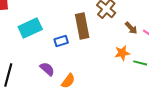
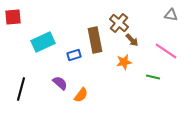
brown arrow: (131, 28) -> (132, 40), moved
orange star: (122, 53) -> (124, 62), moved

